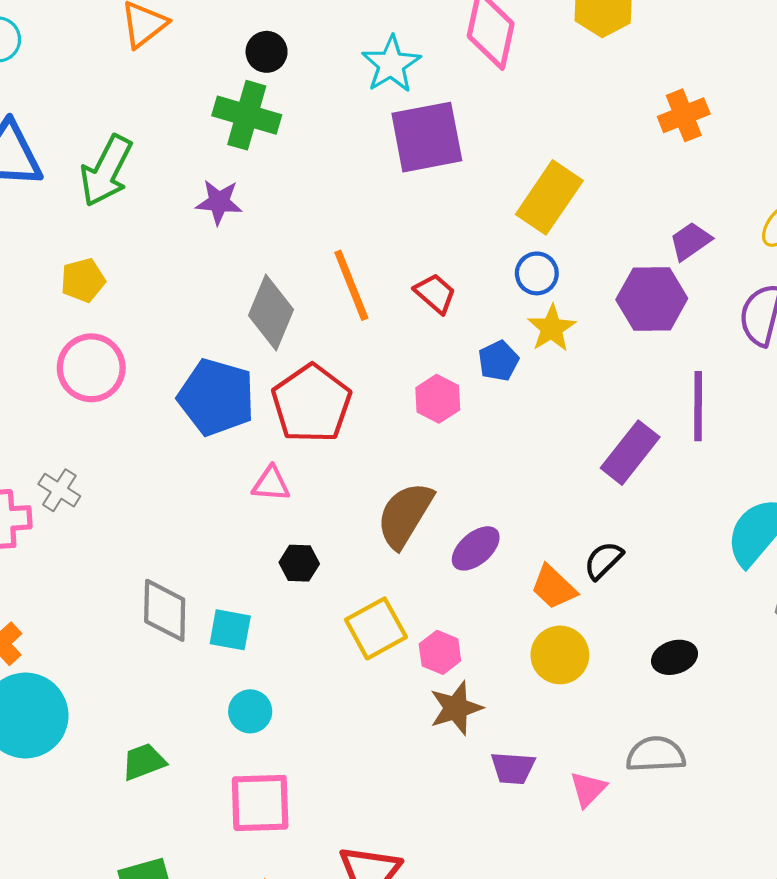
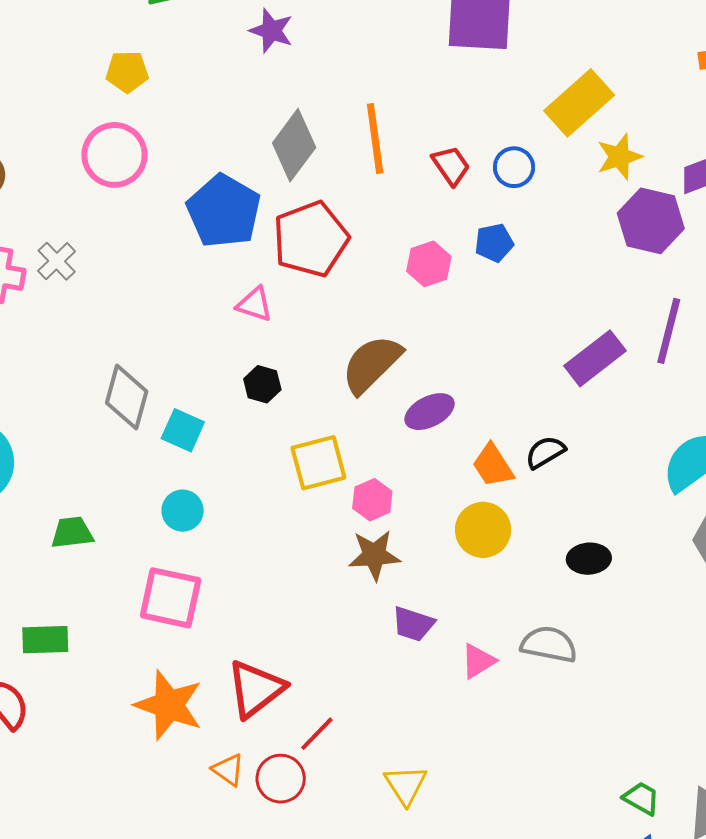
blue circle: (537, 273) -> (514, 167), moved
yellow star: (552, 328) -> (619, 157), moved

